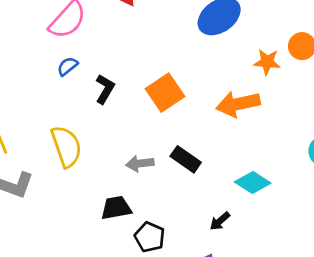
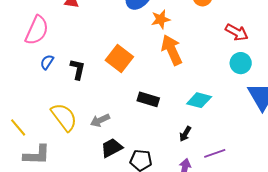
orange star: (267, 62) -> (161, 19), moved
orange arrow: (238, 104) -> (172, 50), turned 96
gray arrow: (140, 164) -> (100, 120), moved

